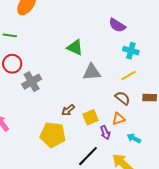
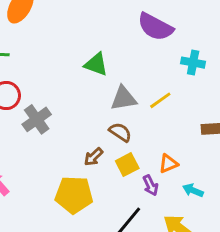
purple semicircle: (117, 25) -> (155, 27), size x1.4
cyan cross: (131, 51) -> (193, 63), moved
yellow line: (129, 76) -> (160, 100), moved
brown semicircle: (122, 98) -> (120, 132), moved

